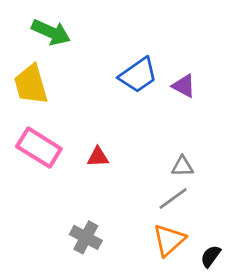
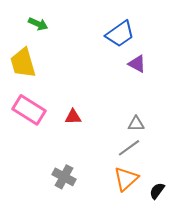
green arrow: (51, 32) -> (38, 24), size x0.7
blue trapezoid: (138, 75) -> (120, 34), moved

